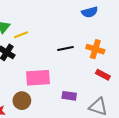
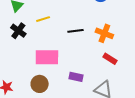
yellow line: (21, 35) -> (43, 19), moved
brown circle: (22, 101) -> (40, 84), moved

